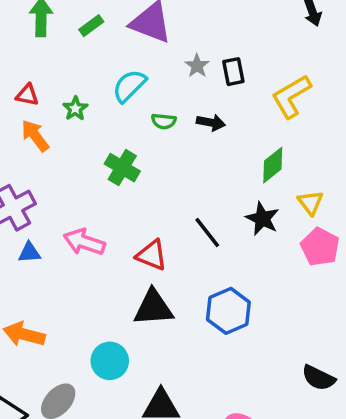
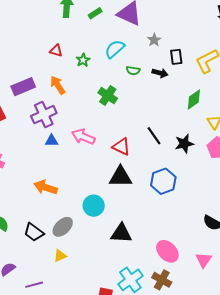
black rectangle: (233, 72) -> (176, 57), moved
orange arrow: (35, 136) -> (58, 85), moved
black star: (262, 219) -> (184, 144), moved, turned 30

